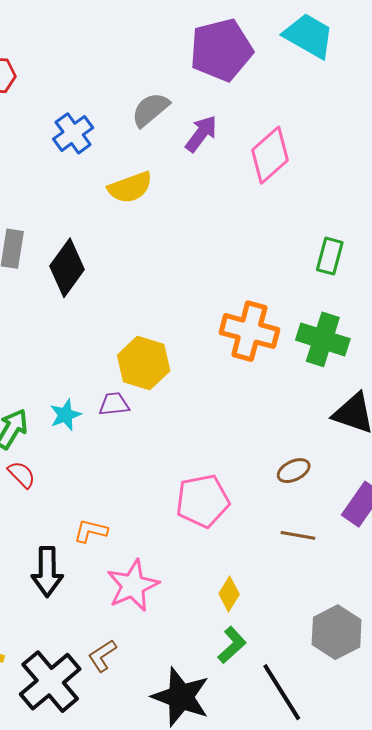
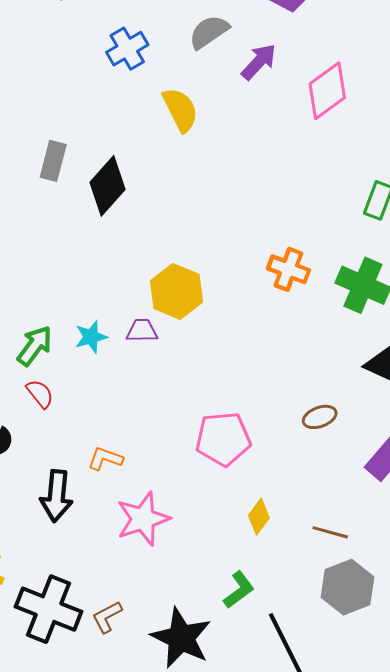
yellow semicircle: (130, 187) -> (180, 110), turned -102
orange cross: (249, 331) -> (288, 269), size x0.7
brown line: (298, 535) -> (330, 532), moved
yellow diamond: (229, 594) -> (259, 517), moved
brown L-shape: (102, 656) -> (107, 617), moved
black cross: (50, 682) -> (49, 609), turned -34

